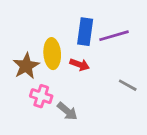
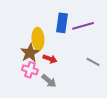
red arrow: (80, 65) -> (50, 59), moved
brown star: (26, 66) -> (30, 53), moved

